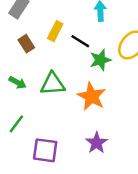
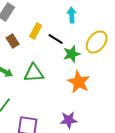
orange star: (92, 96) -> (79, 82), moved
purple star: (97, 143) -> (69, 120), turned 30

